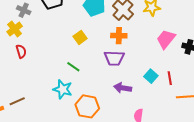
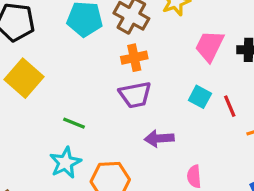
yellow square: (80, 37) -> (24, 78), moved, size x1.6
cyan square: (151, 76) -> (200, 97), moved
cyan star: (63, 89) -> (65, 163), turned -30

